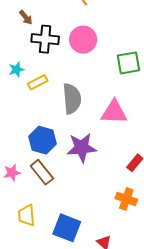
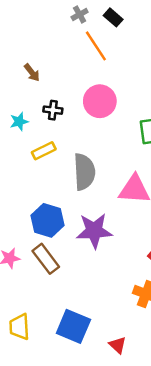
black cross: (45, 39) -> (53, 110), moved, size x0.6
cyan star: (16, 69) -> (19, 122), moved
yellow trapezoid: (27, 215) -> (19, 327), moved

